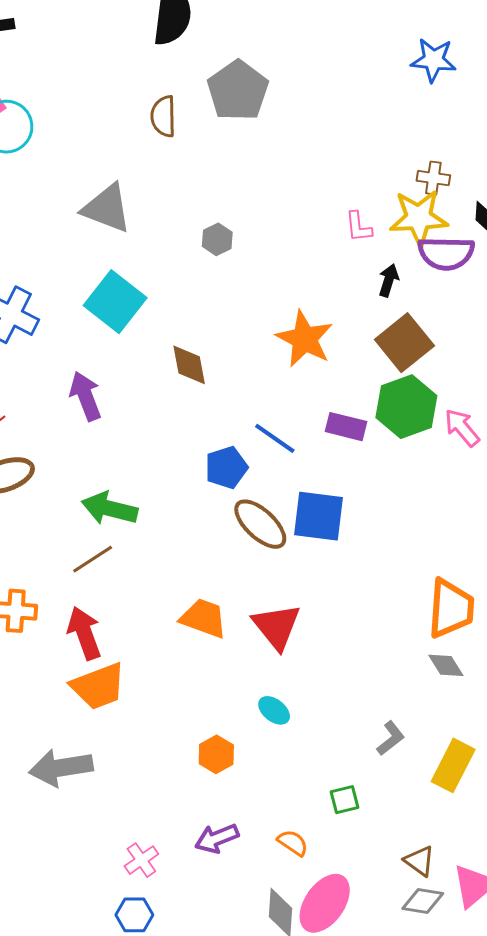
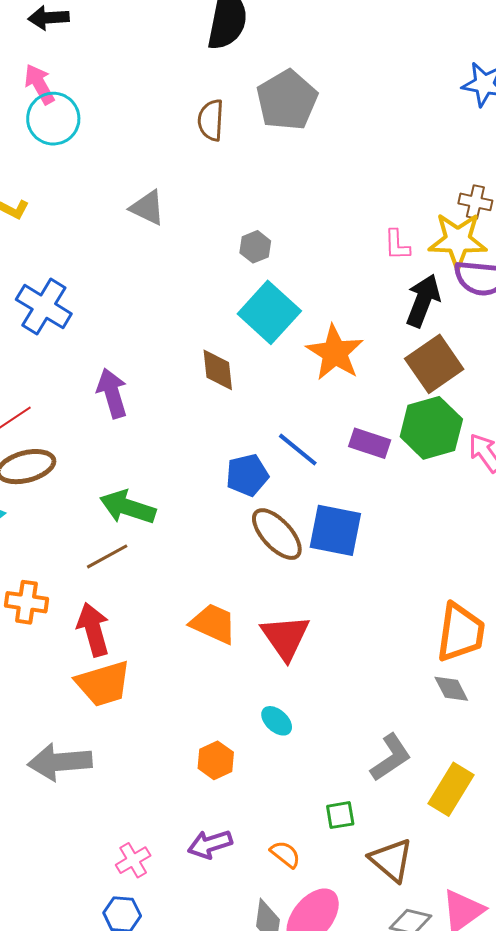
gray triangle: (107, 208) -> (147, 208), size x0.7
black arrow: (389, 280) -> (423, 301), size x1.6
cyan square: (115, 302) -> (269, 312), moved
gray L-shape: (391, 738) -> (391, 758), size x1.4
brown triangle: (419, 861) -> (391, 860), moved, size x1.4

